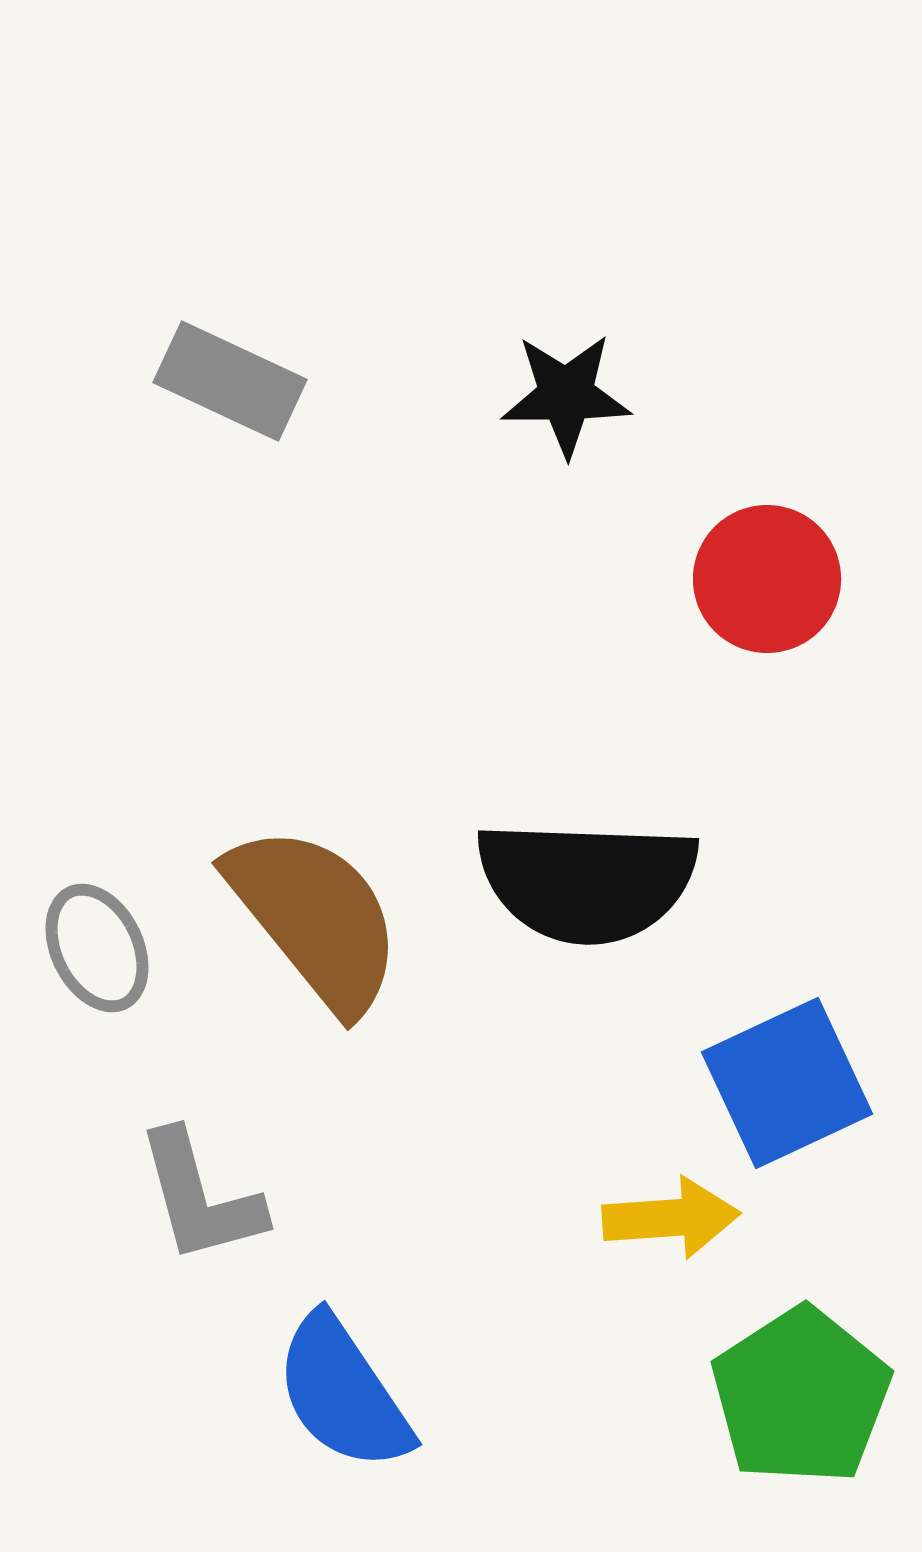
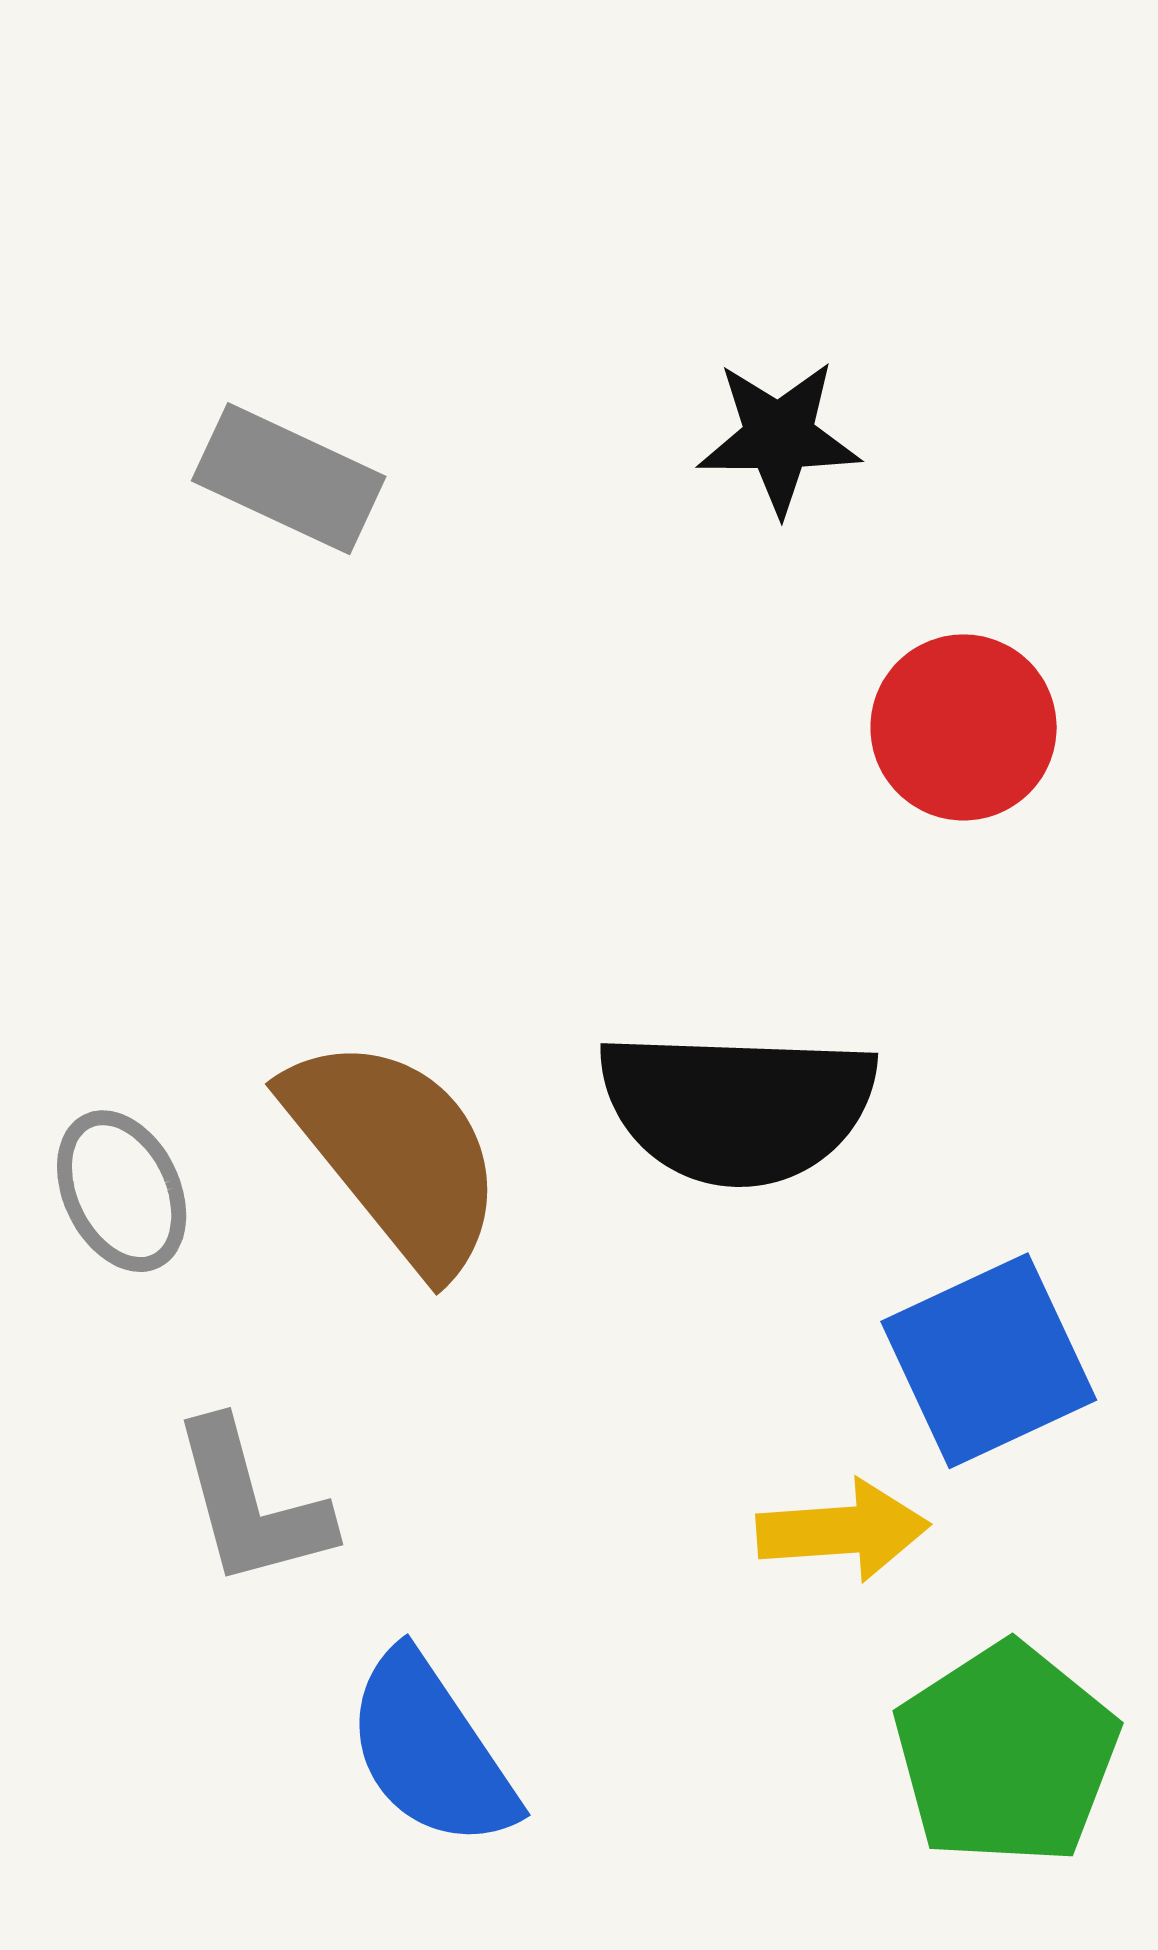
black star: (566, 395) -> (779, 437), moved

